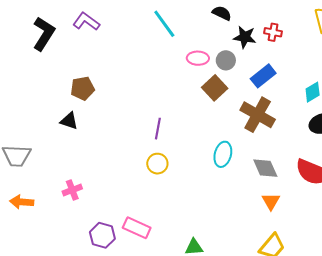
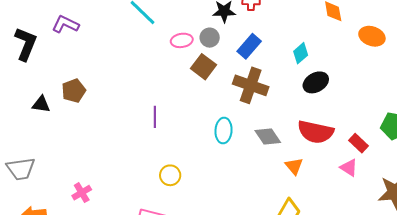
black triangle: (69, 121) -> (41, 104), moved
yellow circle: (157, 164) -> (170, 175), moved
orange triangle: (271, 201) -> (294, 166), moved

